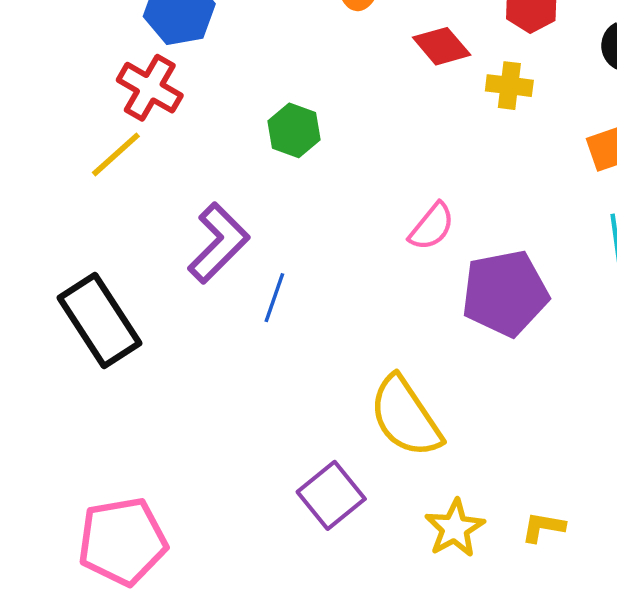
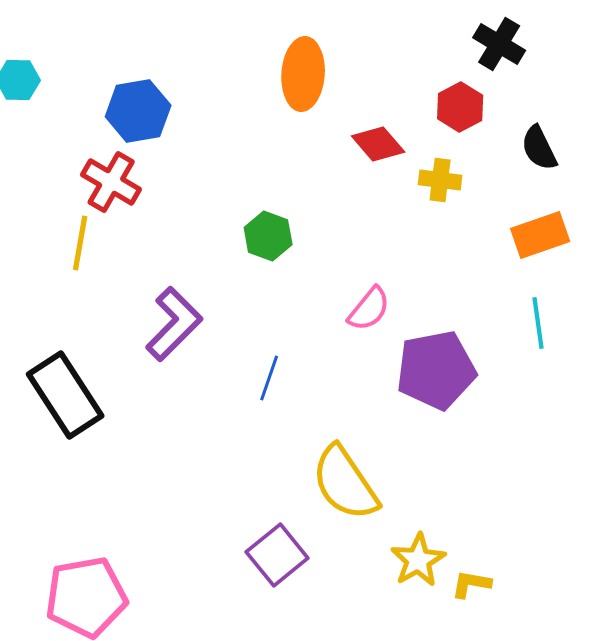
green hexagon: (294, 130) -> (268, 236), moved
yellow line: (116, 154) -> (80, 243), turned -38
blue line: (274, 298) -> (269, 378), moved
yellow star: (455, 528) -> (418, 560), moved

